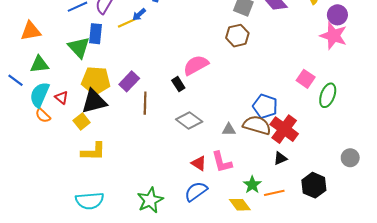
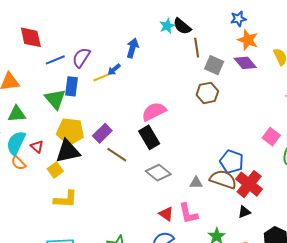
pink semicircle: (196, 65) -> (154, 112), moved
black rectangle: (178, 84) -> (149, 137), size x1.6
brown line: (145, 103) -> (117, 155), turned -60

